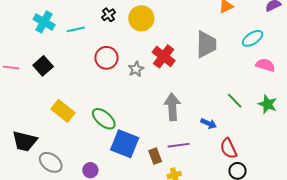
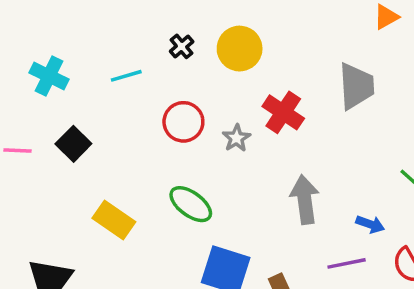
cyan cross: (44, 22) -> (49, 76), moved
green ellipse: (104, 119) -> (191, 204), moved
purple line: (179, 145) -> (347, 263), moved

